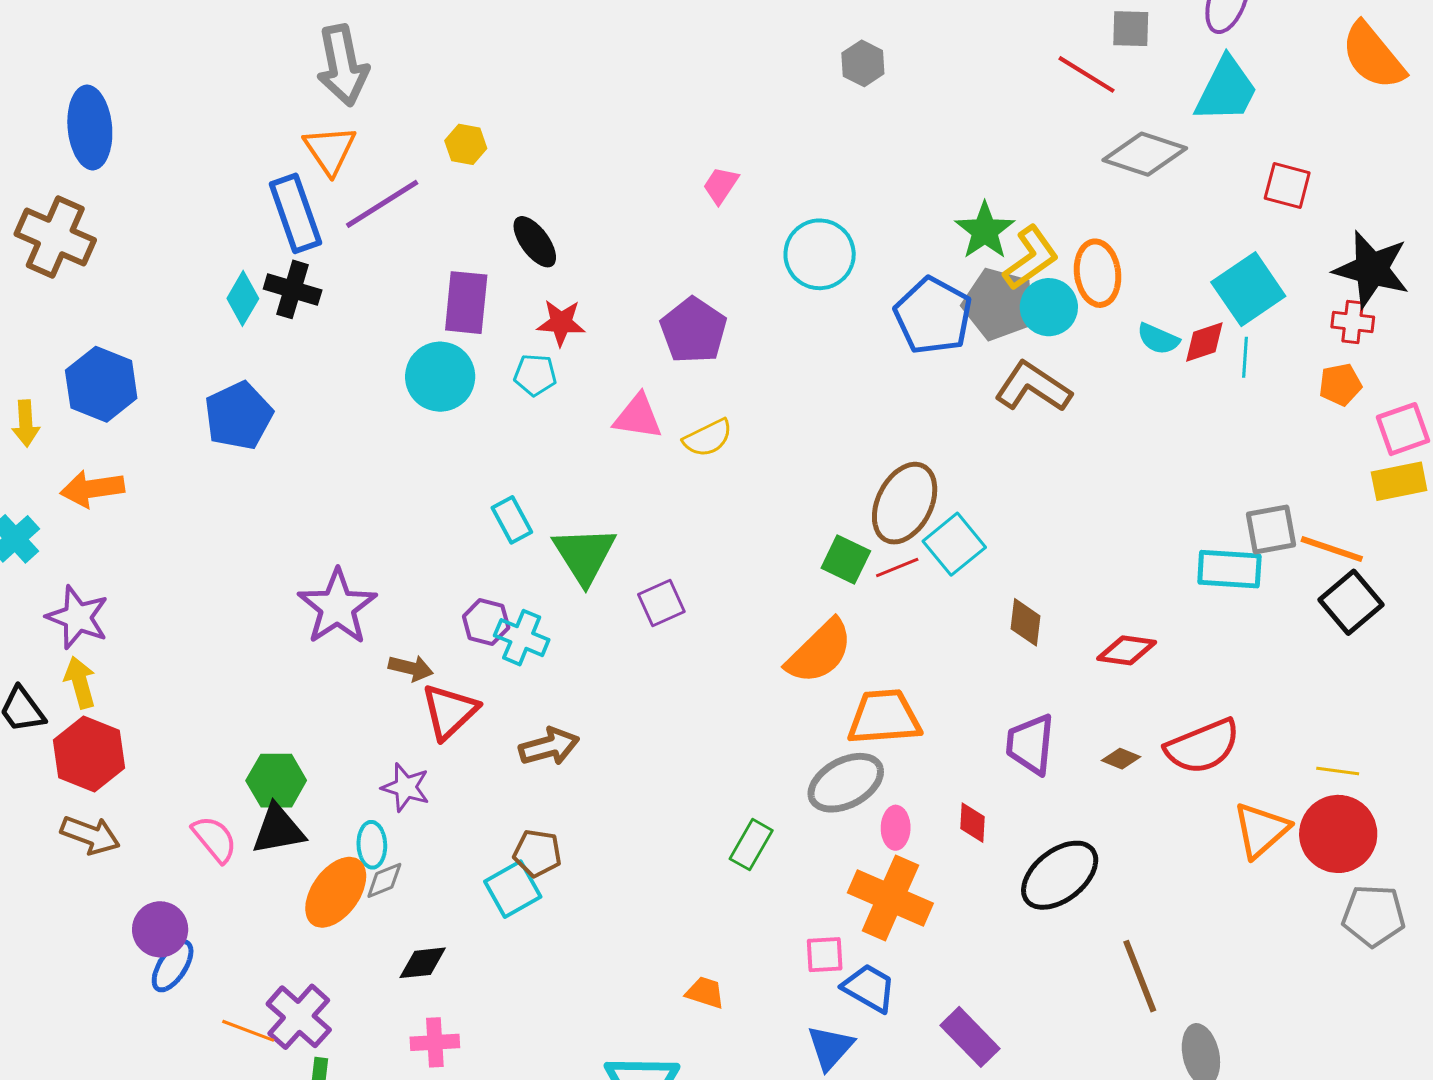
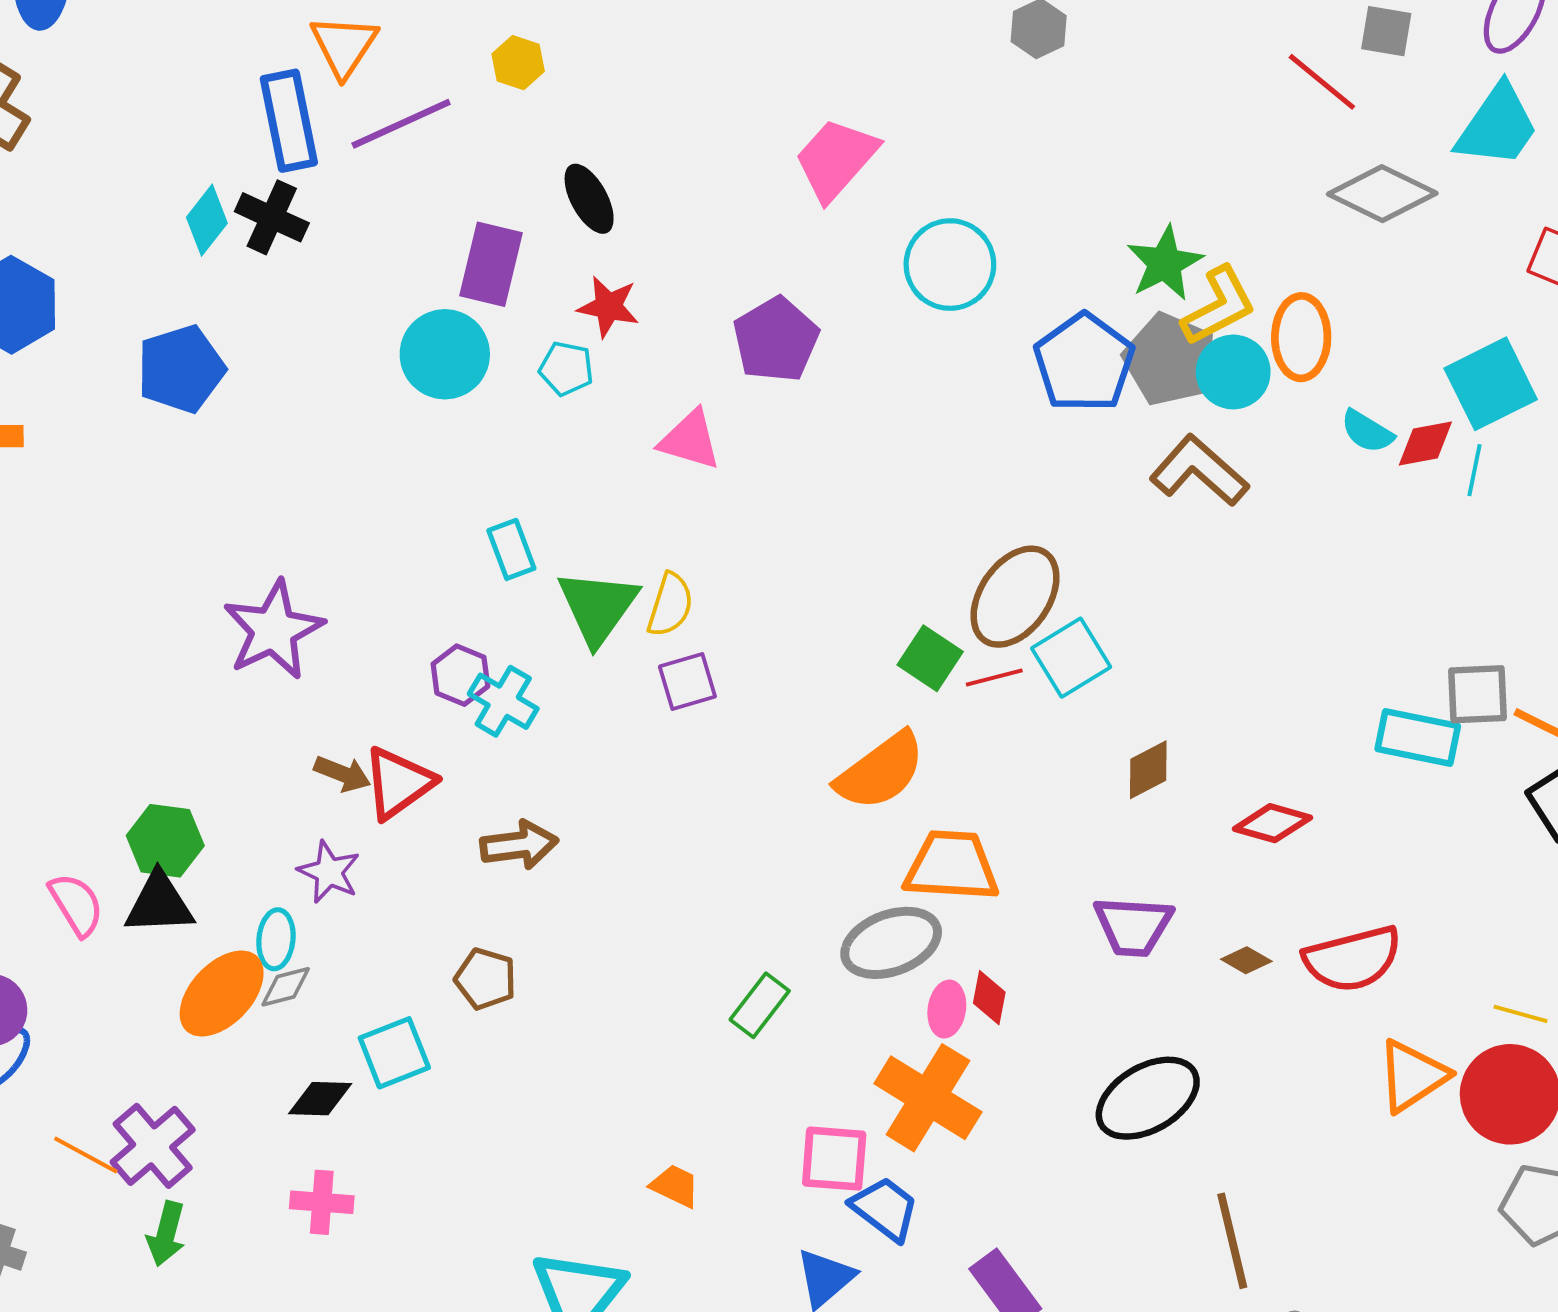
pink trapezoid: (721, 185) -> (836, 159), size x1.8
yellow semicircle: (708, 438) -> (670, 605), moved, turned -54
brown diamond: (1025, 622) -> (1148, 770), turned 48
brown arrow: (411, 668) -> (342, 774), moved
purple trapezoid: (1030, 744) -> (1133, 926), turned -100
red diamond: (972, 823) -> (989, 998), moved
cyan square: (513, 889) -> (394, 1053), moved
pink square: (825, 955) -> (834, 1159), size x1.4

